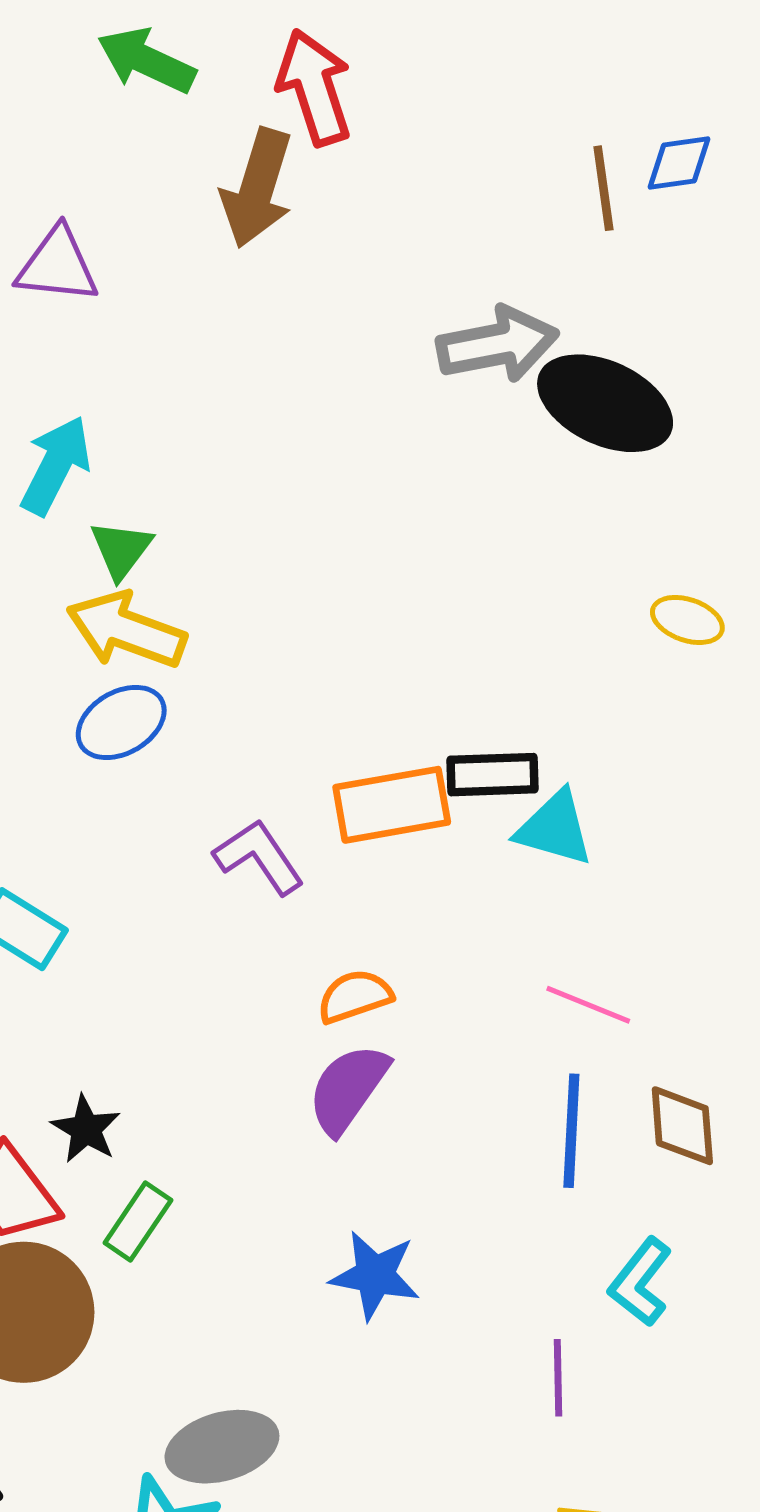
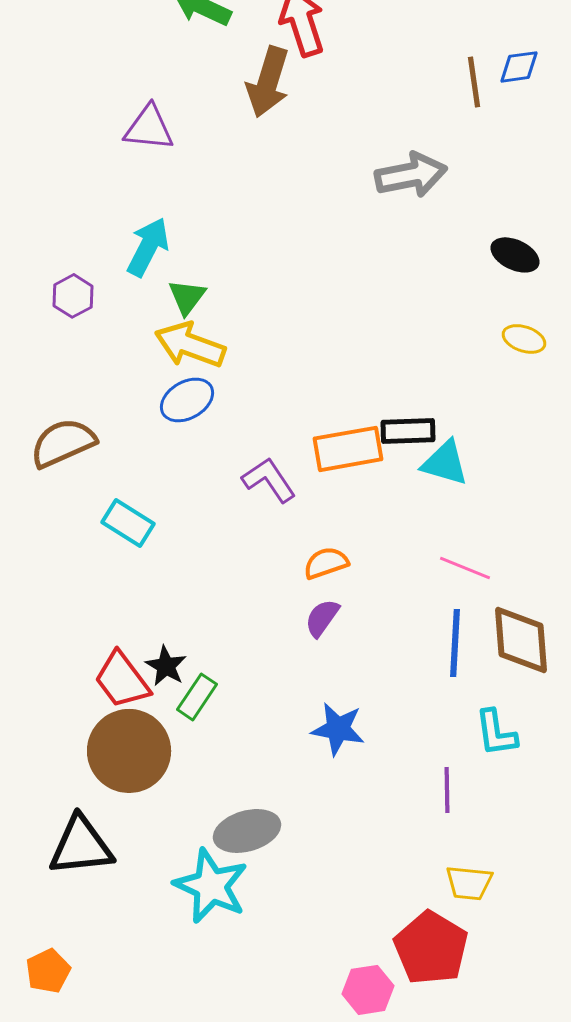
black ellipse: (605, 403) -> (515, 255), moved, size x0.6
purple semicircle: (348, 1089) -> (322, 618), size x0.7
brown diamond: (682, 1126) -> (521, 640), size x1.4
black star: (86, 1129) -> (166, 666), moved
cyan L-shape: (640, 1282) -> (496, 733), turned -46

